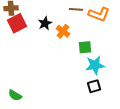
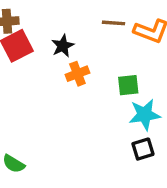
orange cross: (63, 31) -> (77, 74), moved, turned 32

